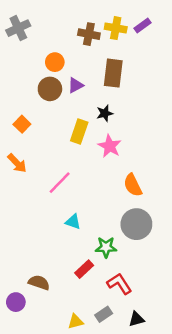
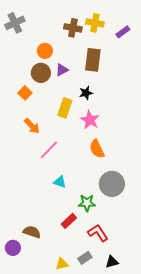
purple rectangle: (143, 26) -> (123, 32), moved
orange square: (22, 124) -> (25, 93), moved
orange arrow: (17, 163) -> (32, 126), moved
orange semicircle: (133, 185) -> (97, 149), moved

